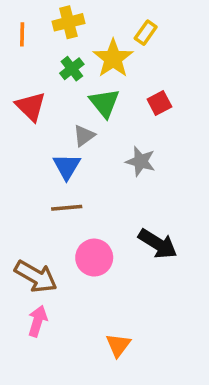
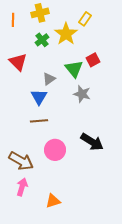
green triangle: (104, 103) -> (74, 69), moved
orange triangle: (118, 345) -> (53, 201), moved, turned 35

